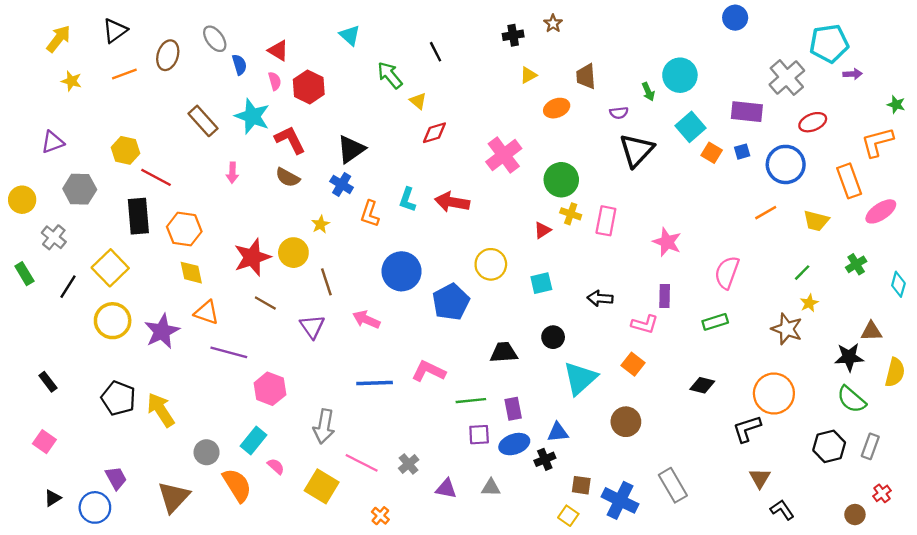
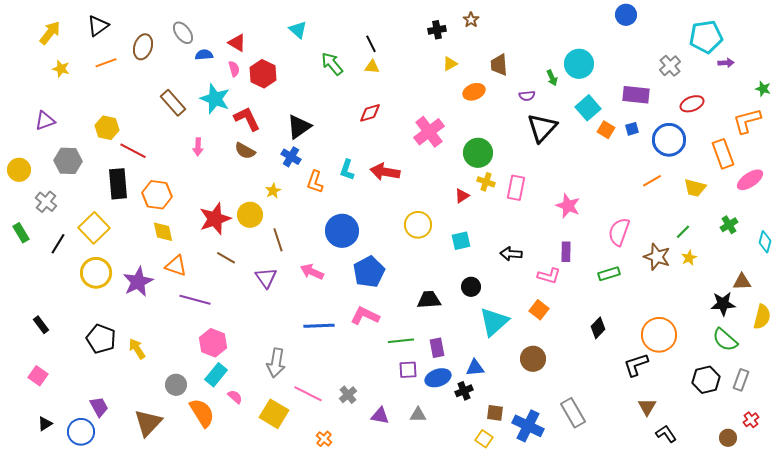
blue semicircle: (239, 65) -> (204, 55), turned -78
gray cross: (787, 78) -> (670, 66), size x0.7
yellow triangle: (418, 101) -> (372, 67), moved, turned -35
blue pentagon: (451, 302) -> (369, 272), moved
brown star: (787, 329) -> (657, 257), moved
black diamond: (702, 385) -> (598, 328), turned -60
pink hexagon: (270, 389) -> (213, 343), moved
yellow arrow: (161, 410) -> (137, 349), size x0.7

